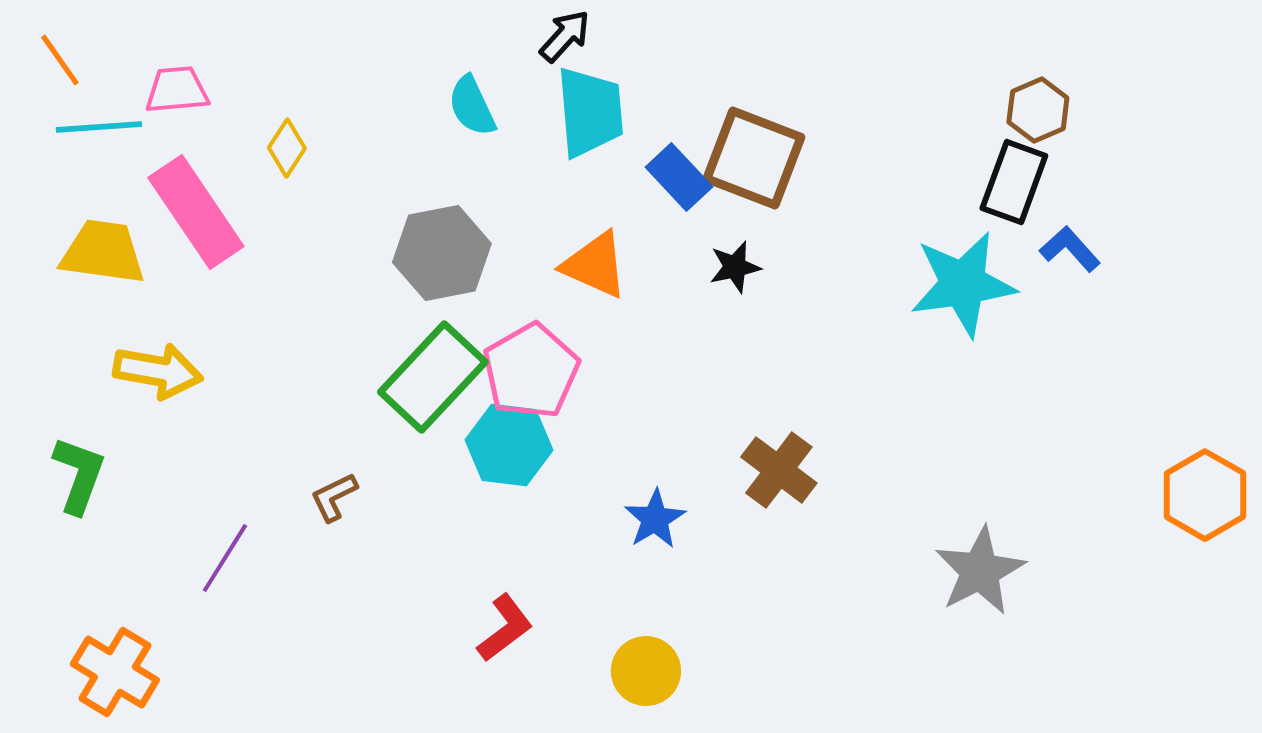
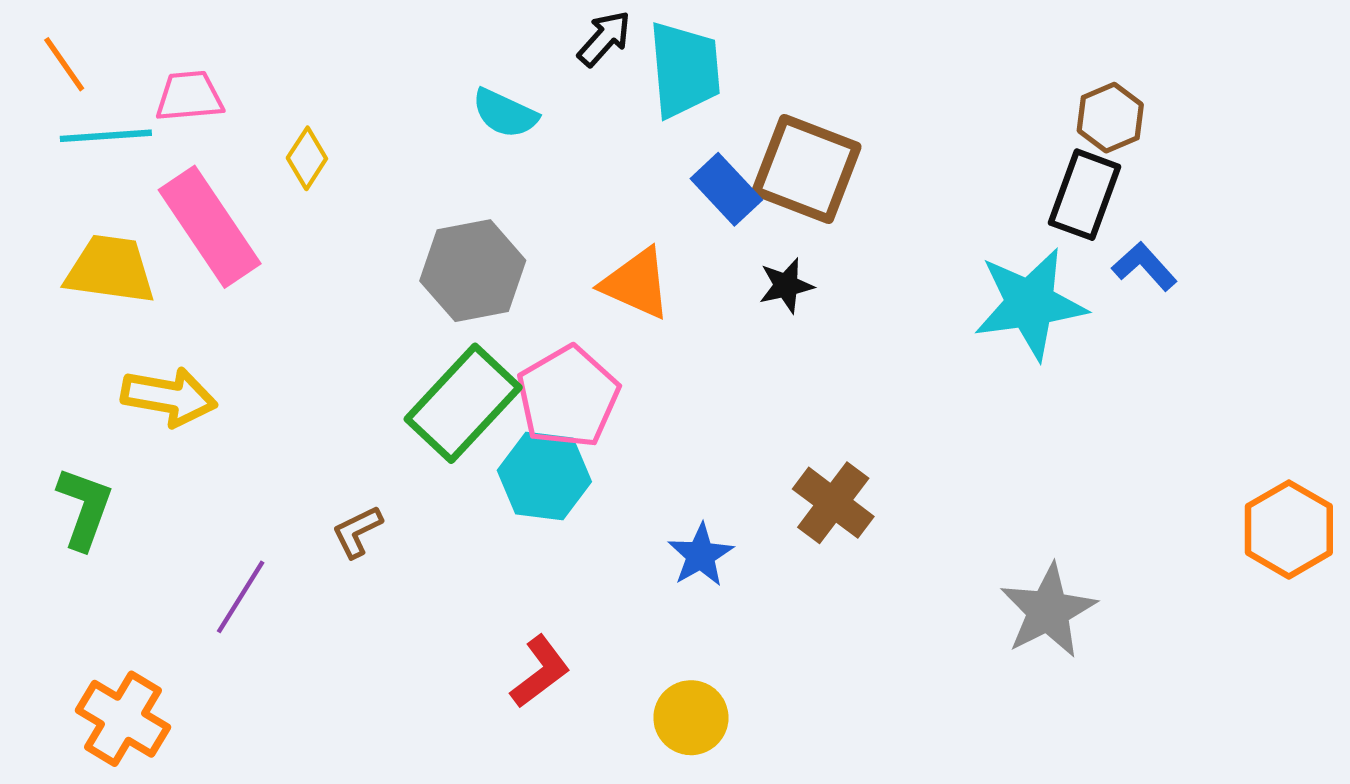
cyan semicircle: (472, 106) -> (505, 113), turned -40
cyan trapezoid: (590, 112) -> (685, 70), moved

